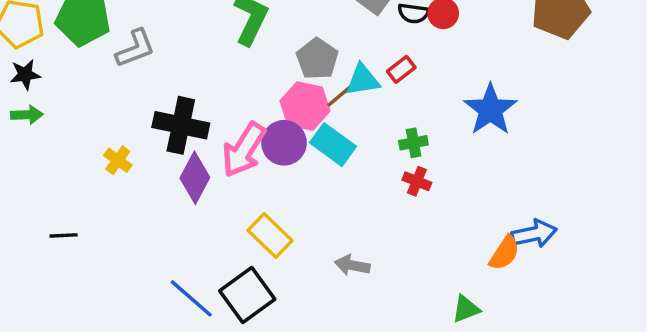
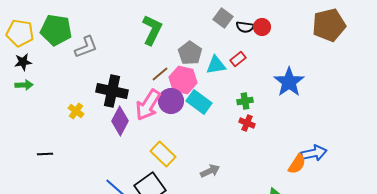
brown line: (340, 96) -> (160, 74), moved
gray arrow: (352, 265) -> (210, 171), turned 144

